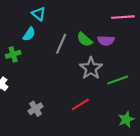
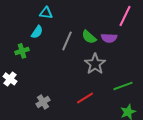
cyan triangle: (39, 14) -> (46, 13), turned -32
pink line: (123, 17) -> (125, 16), turned -60
green line: (118, 80) -> (123, 86), moved

